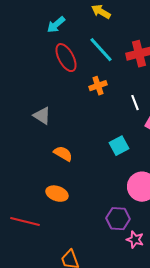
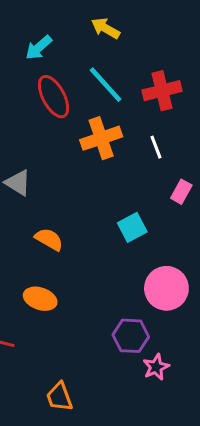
orange cross: (98, 86) -> (101, 138), size x1.5
white line: (135, 103) -> (156, 147), moved
pink star: (135, 240) -> (156, 367), turned 30

